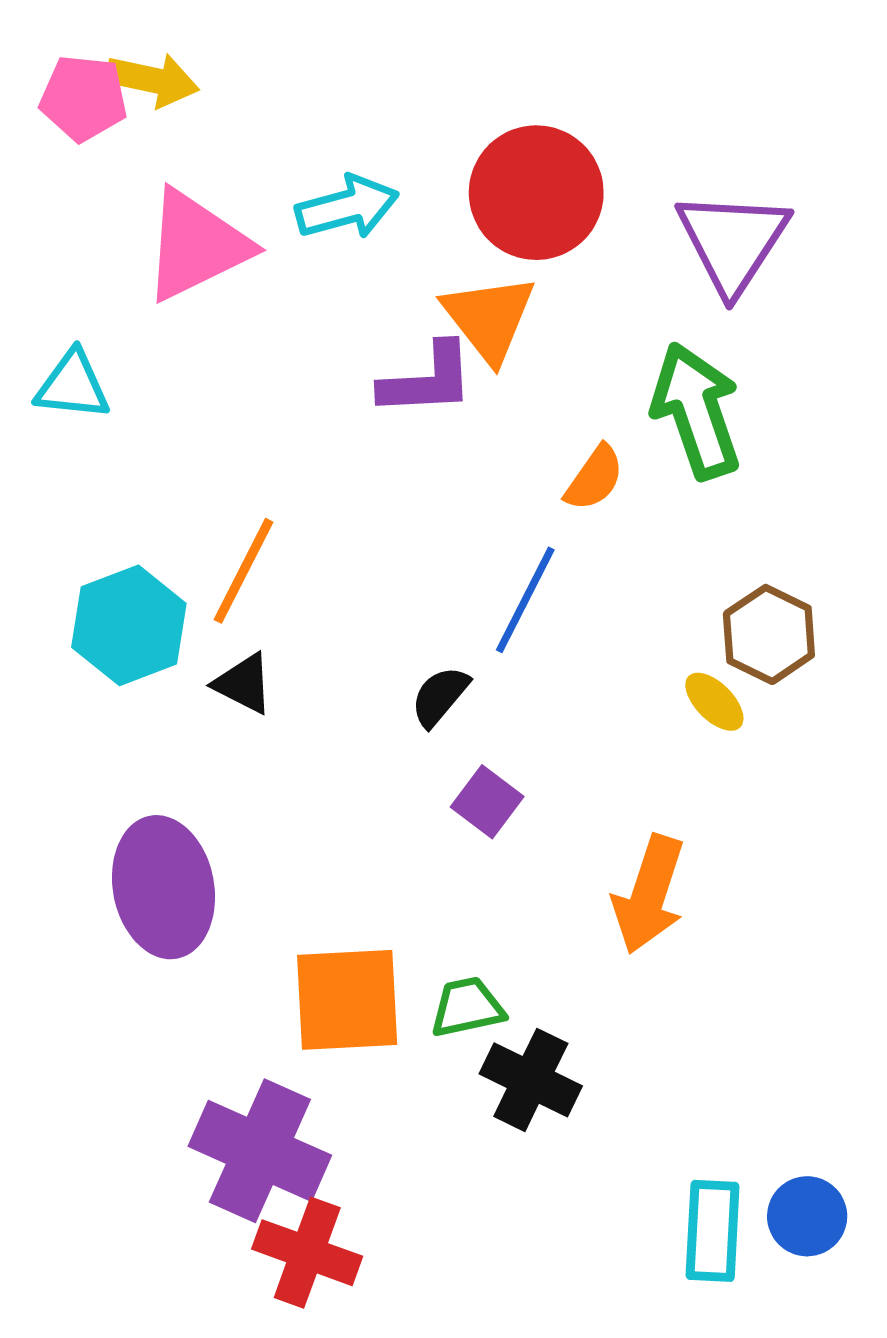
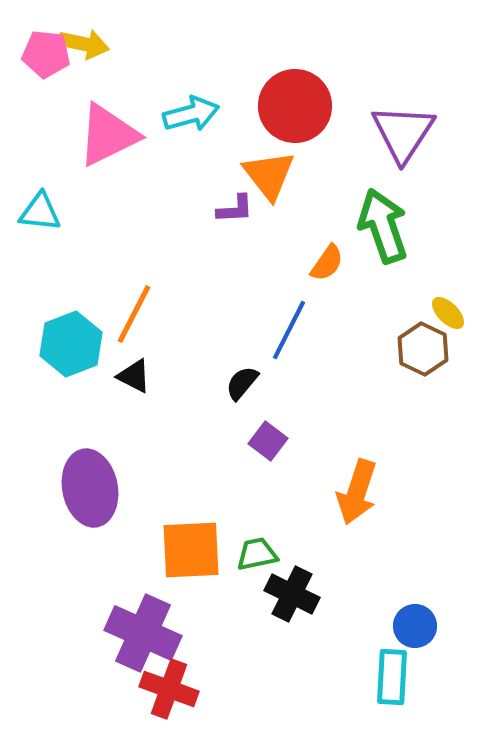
purple L-shape: (427, 380) -> (235, 209), size x0.7
yellow ellipse: (714, 702) -> (448, 313), moved
blue circle: (807, 1216) -> (415, 626), moved

